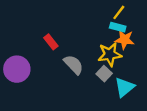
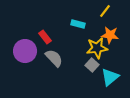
cyan rectangle: (118, 27) -> (78, 24), moved
gray semicircle: (74, 65) -> (54, 58), moved
purple circle: (17, 69) -> (25, 51), moved

